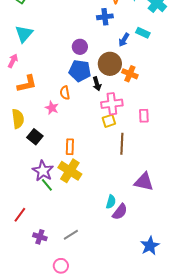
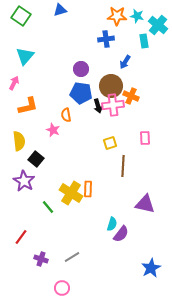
cyan rectangle: (143, 33) -> (144, 41), moved, turned 56
pink cross: (112, 104) -> (113, 105), moved
orange rectangle: (70, 147) -> (88, 189), moved
purple star: (43, 171) -> (24, 181), moved

